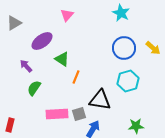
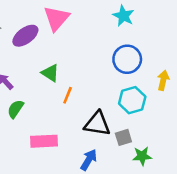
pink triangle: (67, 15) -> (56, 18), size x1.6
purple ellipse: (42, 41) -> (25, 36), moved
yellow arrow: (153, 48) -> (163, 80), moved, turned -119
gray square: (79, 114) -> (123, 137), moved

